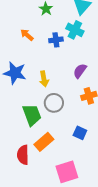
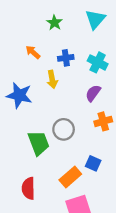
cyan cross: (75, 30) -> (98, 62), moved
yellow arrow: (44, 79) -> (52, 79), moved
orange rectangle: (44, 142) -> (70, 177), moved

